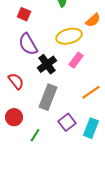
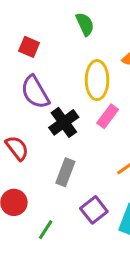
yellow ellipse: (69, 36) -> (97, 80), turned -75
gray rectangle: (48, 97) -> (65, 172), size x0.7

